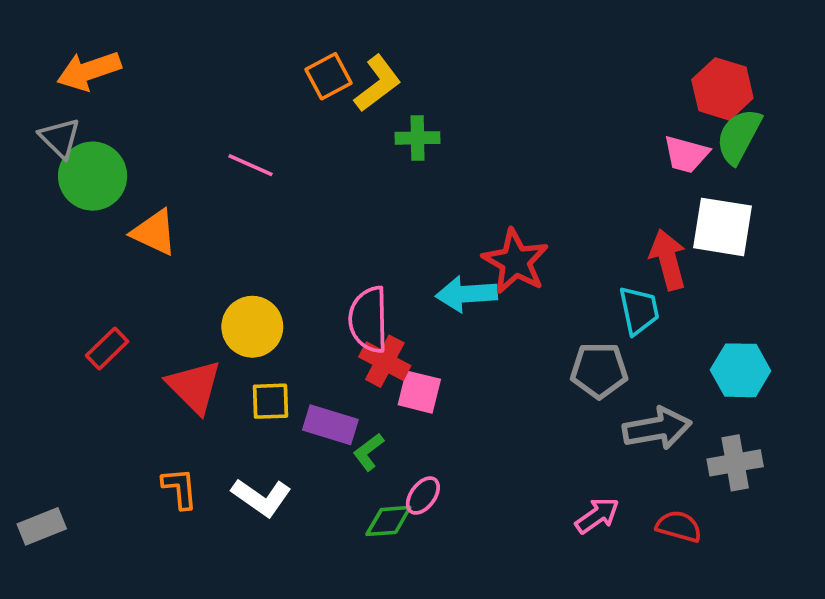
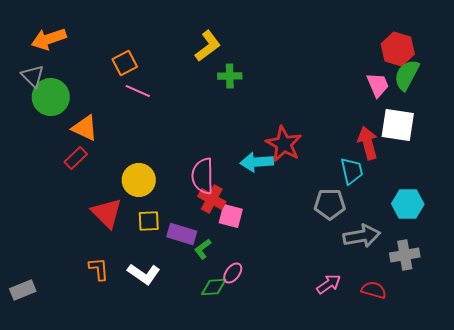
orange square: (329, 76) -> (125, 63), moved
pink trapezoid: (686, 154) -> (378, 85), turned -128
red rectangle: (107, 349) -> (76, 158), moved

